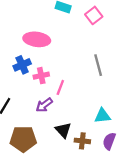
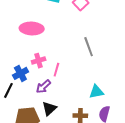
blue cross: (22, 65) -> (20, 73), moved
black triangle: (63, 130) -> (49, 109), moved, turned 35

